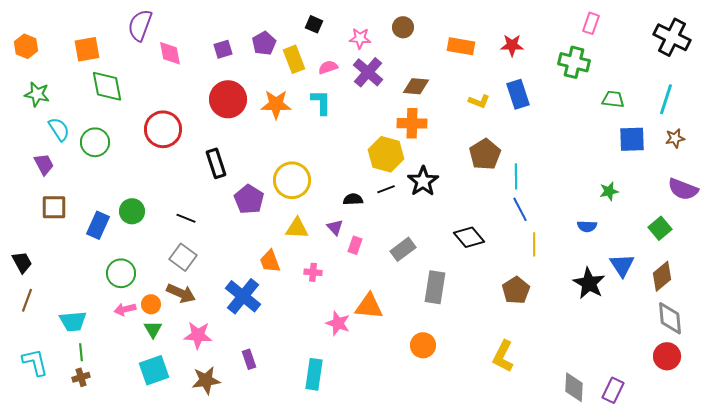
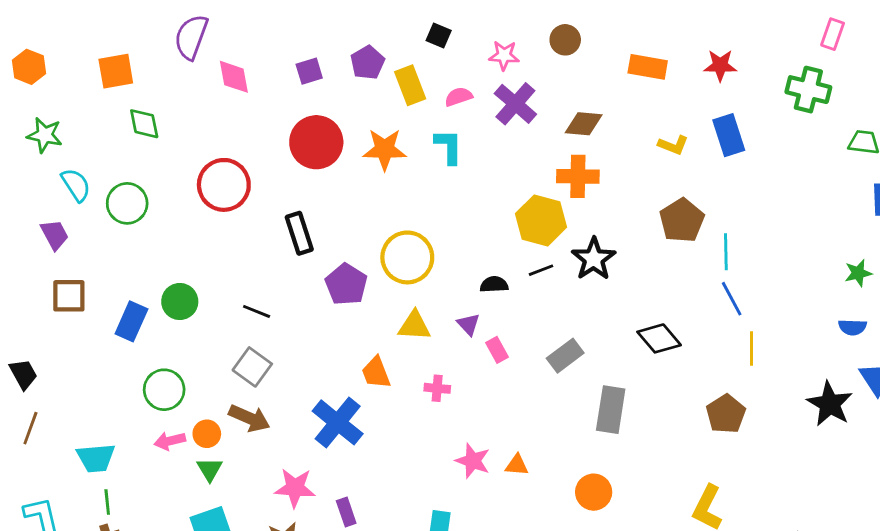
green diamond: (107, 86) -> (144, 124), size x0.7
blue semicircle: (587, 226) -> (852, 327), moved
pink rectangle: (355, 245) -> (497, 350), turned -48
orange triangle: (369, 306) -> (517, 465), moved, size x0.6
pink star: (198, 335) -> (295, 488), moved

